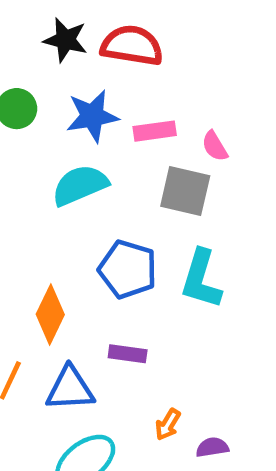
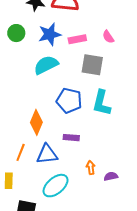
pink semicircle: (215, 146) -> (108, 37), moved
orange arrow: (168, 425) -> (91, 168), turned 144

